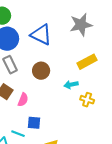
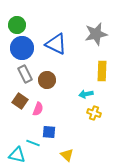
yellow rectangle: (87, 62) -> (102, 71), turned -60
brown circle: (41, 71) -> (47, 80), moved
yellow cross: (87, 100) -> (94, 113), moved

